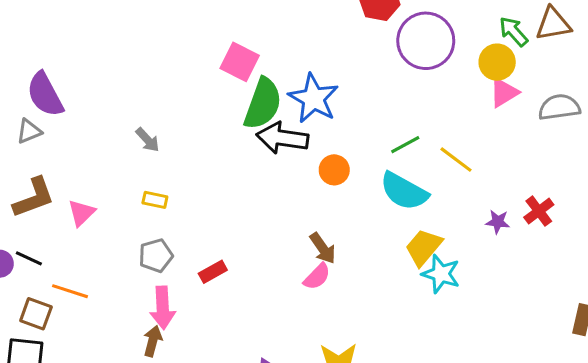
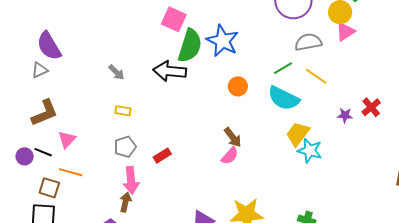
gray semicircle: (559, 107) -> (308, 42), moved
black arrow: (282, 138) -> (170, 71), moved
pink triangle: (81, 213) -> (67, 139), moved

